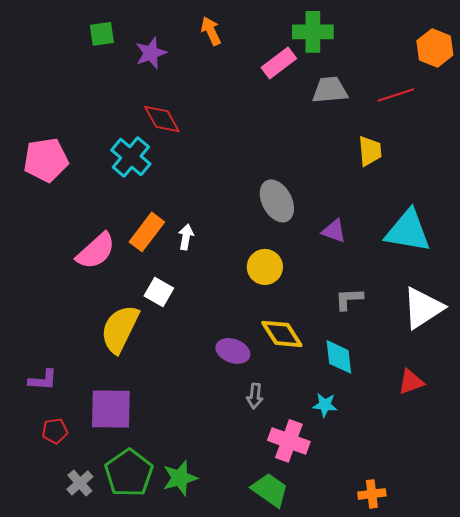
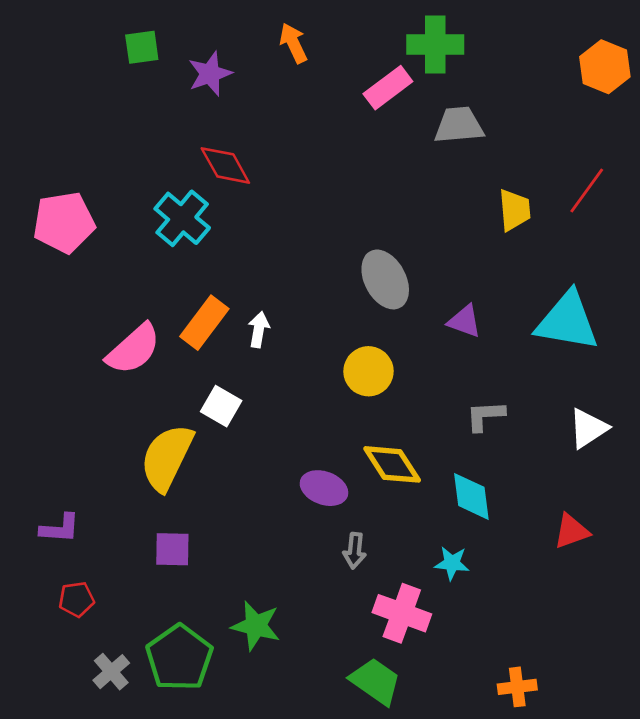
red line: (396, 95) -> (587, 190), moved, turned -36
white triangle: (423, 308) -> (588, 428), size x0.7
purple square: (111, 409) -> (172, 549), moved, size x0.6
green star: (180, 478) -> (256, 626), moved, turned 30

